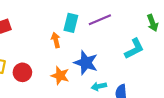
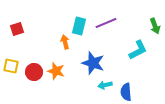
orange star: (60, 76) -> (56, 71), moved

